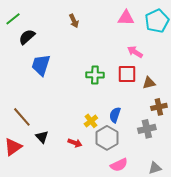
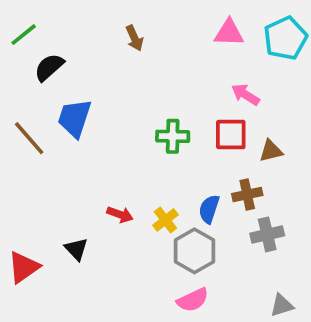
brown cross: (159, 107) -> (247, 195), moved
brown line: (22, 117) -> (29, 138), moved
red arrow: (75, 143) -> (120, 214), moved
pink semicircle: (119, 165) -> (193, 300), moved

